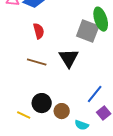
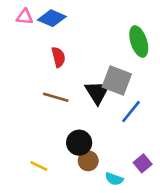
gray square: (88, 31) -> (117, 80), moved
blue line: (95, 94) -> (131, 112), moved
black circle: (42, 103) -> (79, 143), moved

